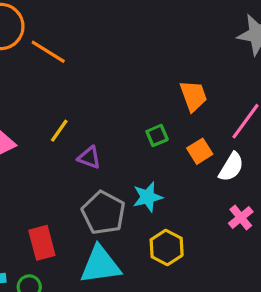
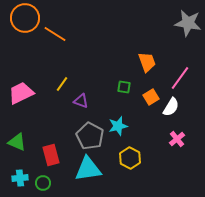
green square: (157, 135) -> (124, 87), turned 32

